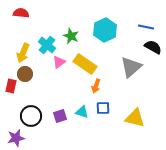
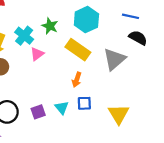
yellow rectangle: (85, 64) -> (78, 50), moved
cyan triangle: (82, 112) -> (62, 108), turned 32
yellow triangle: (135, 118) -> (119, 114), turned 45

